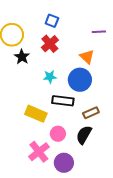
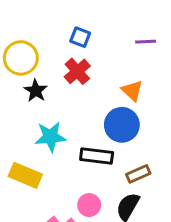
purple line: (99, 32) -> (146, 42), moved
cyan star: (50, 77) -> (51, 137), moved, size x1.5
yellow rectangle: (36, 114) -> (25, 175), moved

